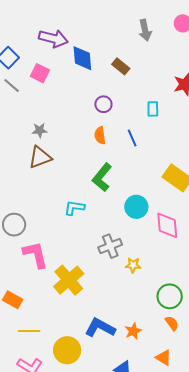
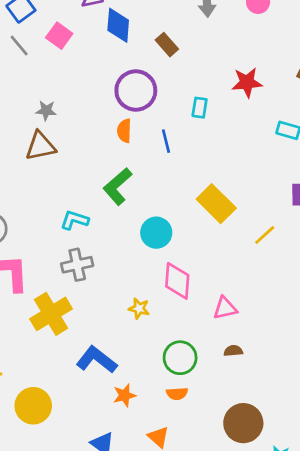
purple circle: (103, 104) -> (136, 91), size x1.8
pink diamond: (167, 225) -> (177, 281), moved
gray cross: (110, 246) -> (77, 265), moved
orange semicircle: (172, 323) -> (177, 394), turned 112
blue L-shape: (100, 328) -> (97, 360), moved

